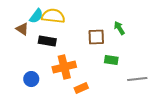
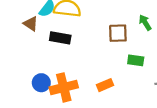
orange cross: (64, 67) -> (64, 87), moved
orange rectangle: (81, 88) -> (105, 85), moved

